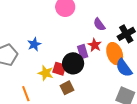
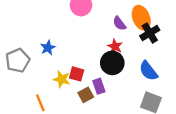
purple rectangle: (83, 52) -> (99, 86), moved
orange ellipse: (115, 54) -> (141, 18), moved
black circle: (73, 63) -> (112, 63), moved

